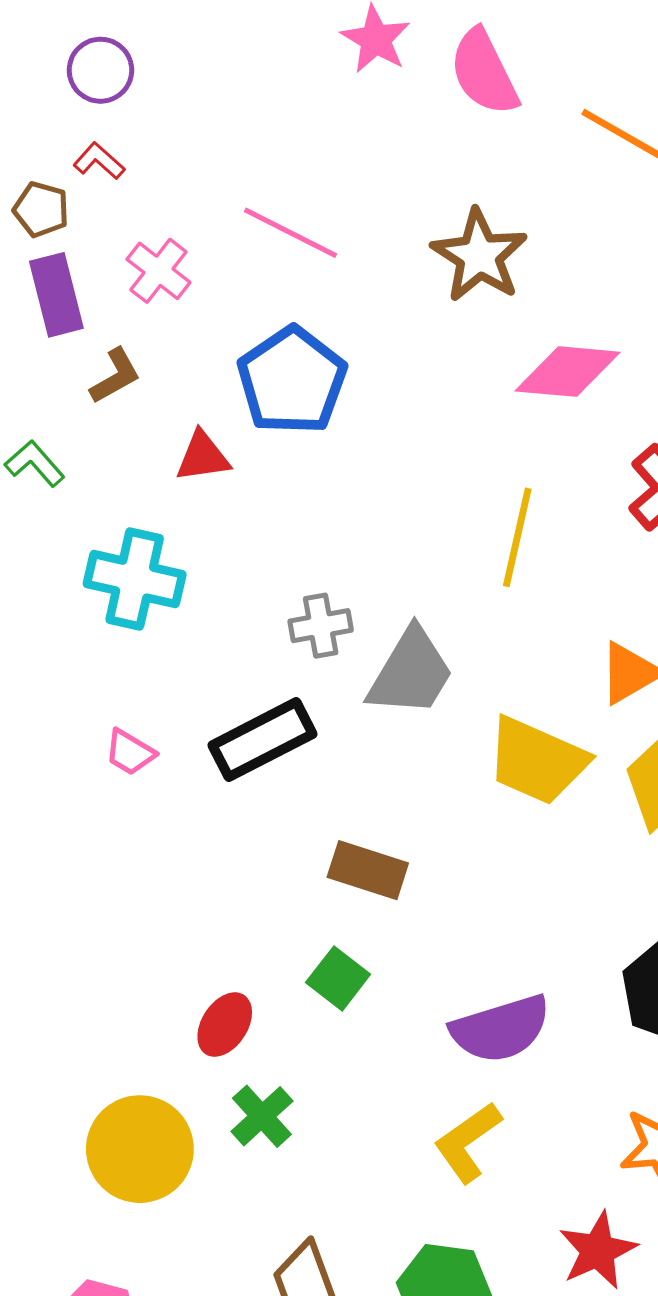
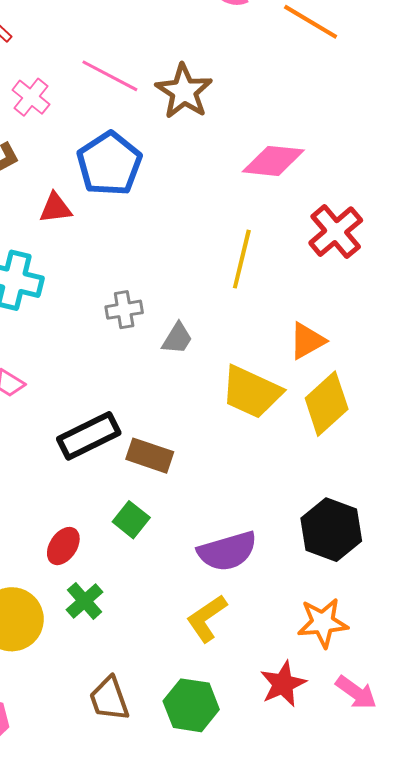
brown star: (479, 256) -> (184, 91), moved
gray trapezoid: (411, 673) -> (177, 338), size x0.6
black rectangle: (262, 740) -> (89, 436), moved

